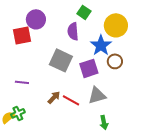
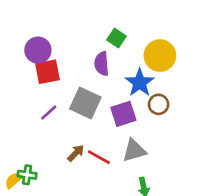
purple circle: (36, 19) -> (38, 50), moved
red square: (22, 35) -> (47, 72), moved
purple line: (22, 82) -> (49, 112), moved, turned -48
green cross: (18, 113) -> (27, 175), turned 32

